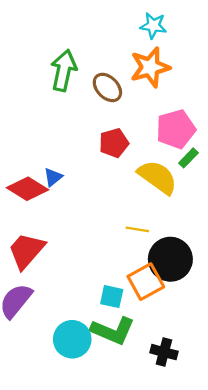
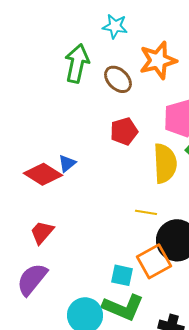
cyan star: (153, 26) -> (115, 26), moved
yellow semicircle: (158, 177) -> (165, 163), turned 51
red trapezoid: (26, 251) -> (42, 232), size x0.7

